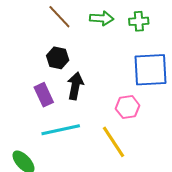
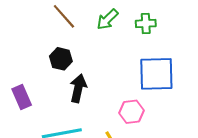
green arrow: (102, 18) -> (107, 19), turned 130
purple rectangle: (44, 95) -> (22, 97), moved

